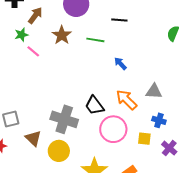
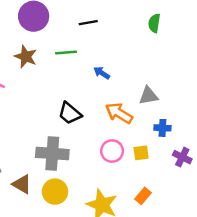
black trapezoid: (94, 105) -> (70, 113), moved
pink circle: (113, 129) -> (112, 151), size x0.7
yellow square: (144, 139) -> (141, 153), moved

